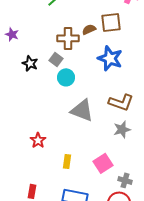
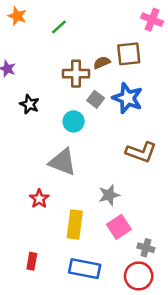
gray square: (56, 59) -> (96, 99), moved
gray triangle: (82, 110) -> (63, 162), moved
gray star: (122, 129) -> (109, 195), moved
yellow rectangle: (67, 161) -> (75, 224), size x1.6

